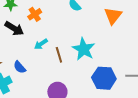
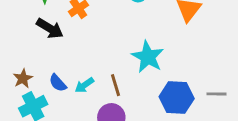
cyan arrow: (41, 44) -> (84, 85), moved
brown line: (59, 55) -> (116, 85), moved

